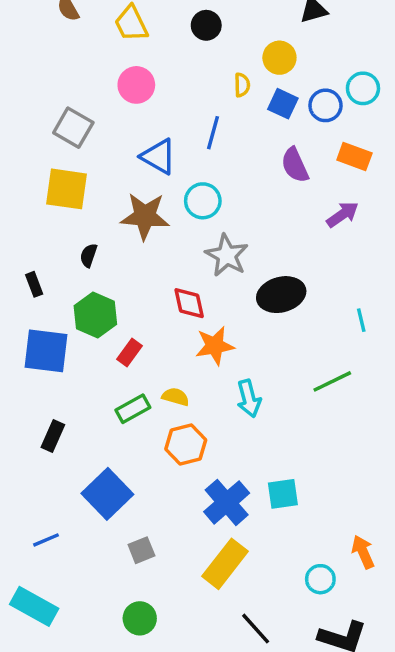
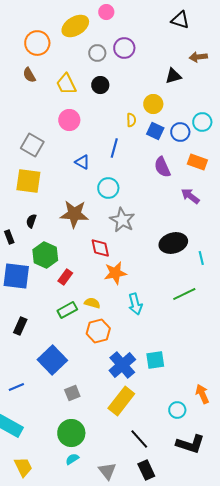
black circle: (206, 25) -> (100, 85), moved
blue triangle: (158, 157) -> (82, 162), size x0.7
purple arrow: (343, 214) -> (190, 196), turned -108
brown star: (145, 216) -> (74, 214), moved
black semicircle: (89, 255) -> (31, 221), moved
black ellipse: (281, 295) -> (173, 243), moved
green circle: (140, 618) -> (71, 433), size x1.4

